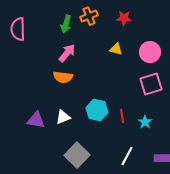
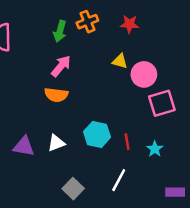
pink circle: (150, 52) -> (144, 74), moved
gray square: (77, 155) -> (73, 189), size x0.7
white line: (127, 156) -> (119, 180), moved

